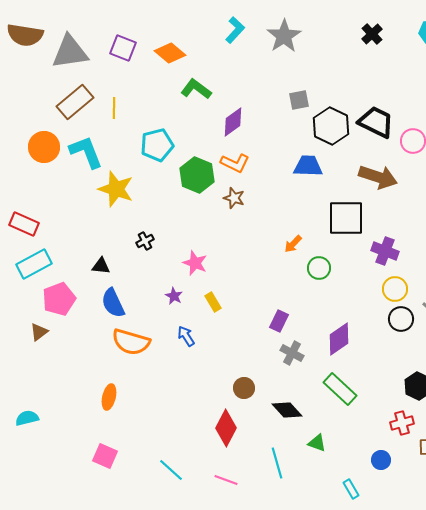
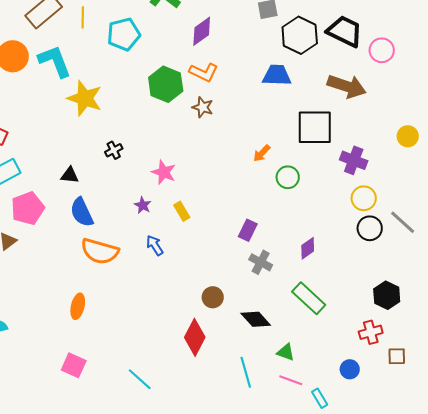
cyan pentagon: (157, 145) -> (124, 34), moved
purple diamond: (339, 339) -> (308, 248), size x0.7
pink line: (226, 480) -> (291, 380), moved

